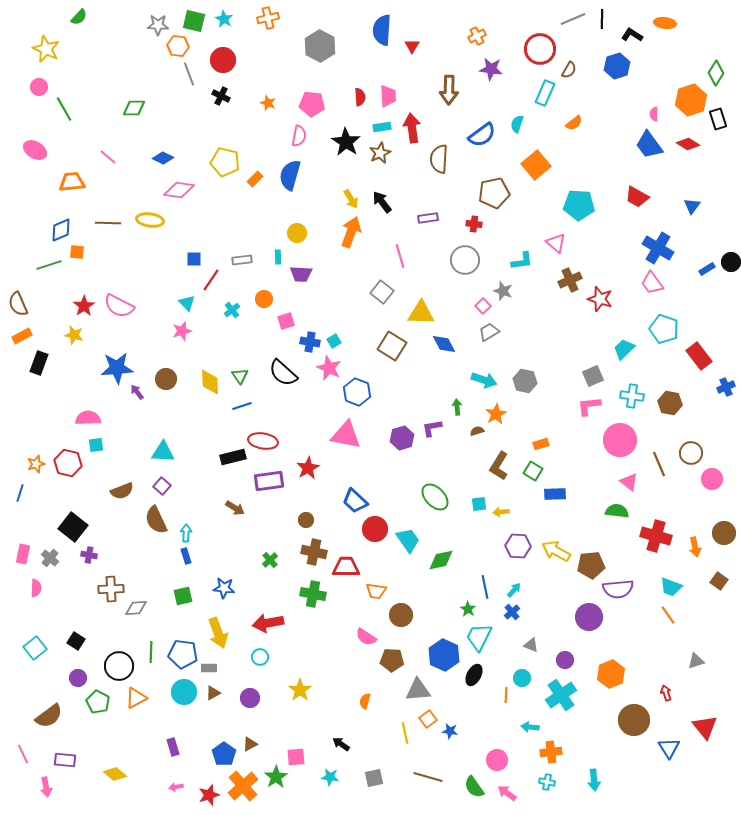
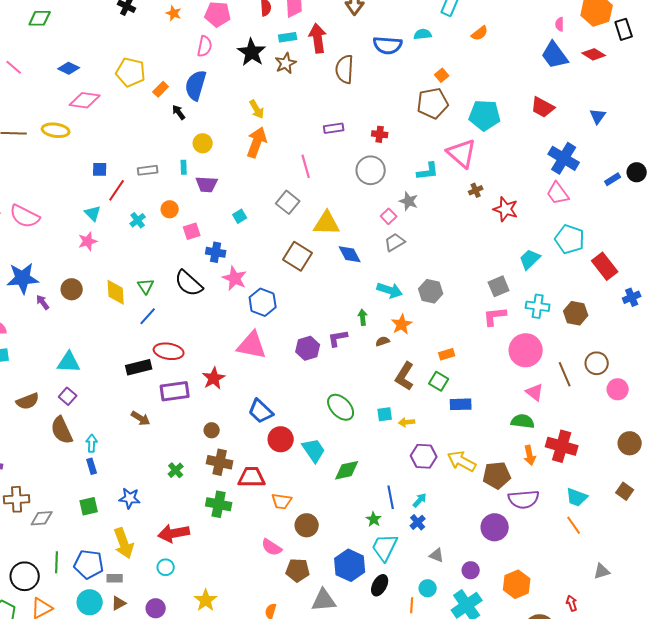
cyan semicircle: (517, 124) -> (423, 34), turned 66
blue semicircle: (482, 135) -> (388, 45), turned 40
orange square: (536, 165) -> (442, 75), size x0.5
brown pentagon: (494, 193) -> (433, 103), moved
black arrow: (382, 202) -> (179, 112), moved, size x0.7
pink triangle: (556, 243) -> (462, 153), size x1.5
brown cross: (570, 280) -> (476, 190), size x0.6
cyan square: (334, 341) -> (240, 216), moved
blue line: (242, 406) -> (148, 316), turned -30
orange arrow: (695, 547) -> (530, 455), moved

